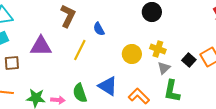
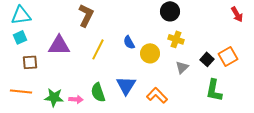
blue semicircle: (99, 29) -> (129, 42), moved
yellow cross: (158, 49) -> (176, 39), moved
blue triangle: (108, 86) -> (126, 85), turned 30
green L-shape: (172, 91) -> (214, 90), moved

